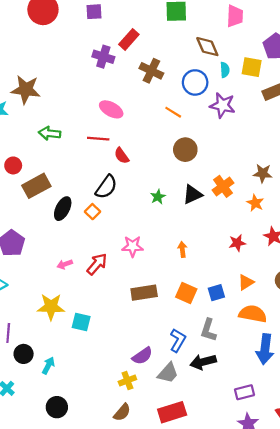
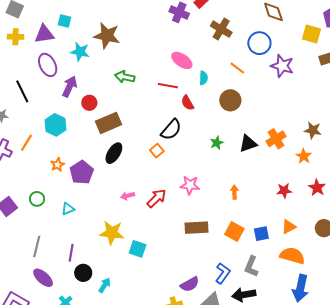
cyan semicircle: (225, 70) -> (203, 78), moved
brown circle: (185, 150) -> (230, 100), moved
black ellipse: (63, 209) -> (114, 153), moved

